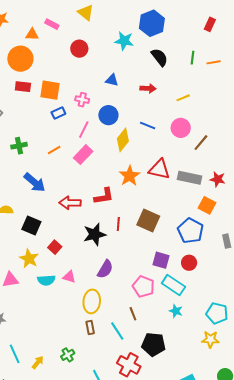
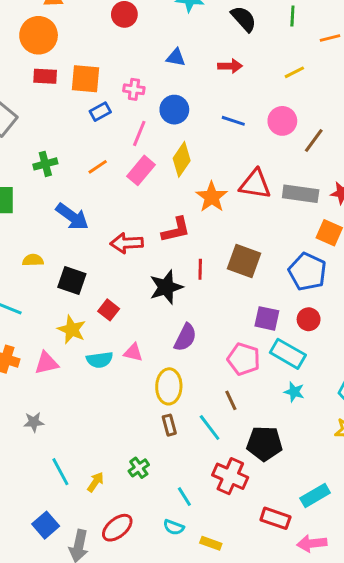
orange line: (214, 62) -> (330, 38), moved
yellow line: (183, 98) -> (294, 72), moved
yellow diamond: (123, 140) -> (182, 159), moved

